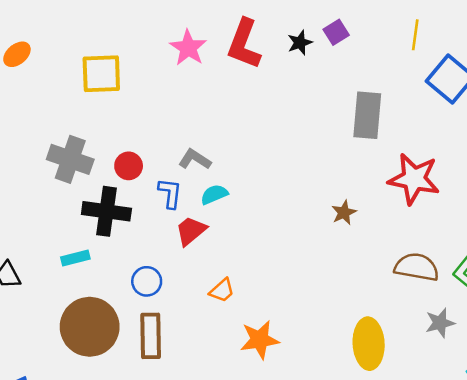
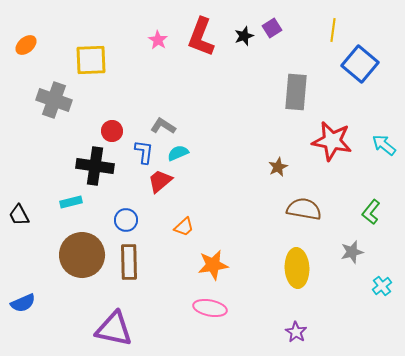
pink star: (188, 48) -> (158, 40), size x0.7
gray cross: (70, 159) -> (54, 100), moved
brown semicircle: (417, 267) -> (304, 209), moved

